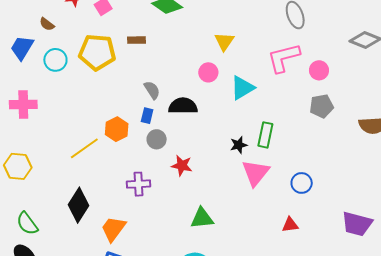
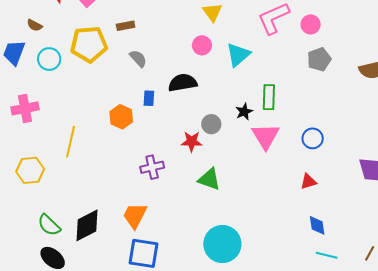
gray semicircle: (152, 90) -> (138, 58), moved
gray circle: (157, 139) -> (211, 124), moved
yellow line: (84, 148) -> (71, 142), moved, turned -32
black diamond: (79, 205) -> (87, 225), moved, turned 40
green triangle: (202, 218) -> (209, 179), moved, turned 35

